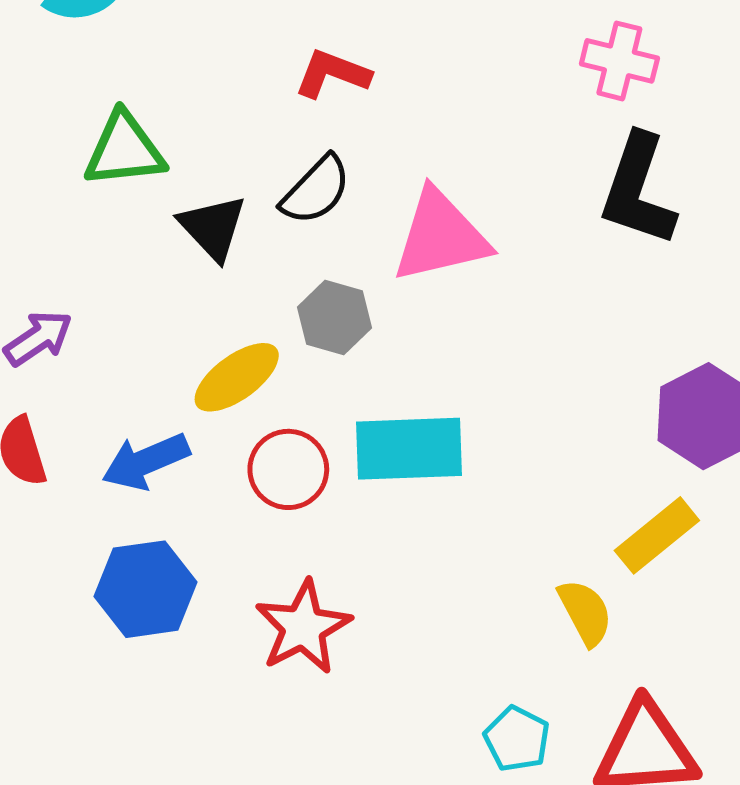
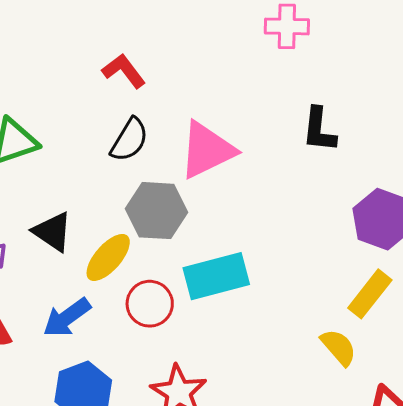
red L-shape: (332, 74) -> (124, 71), turned 45
black L-shape: (638, 190) -> (319, 130), moved, size x0.7
black triangle: (213, 227) -> (53, 232), moved
gray hexagon: (334, 318) -> (157, 211), size x1.4

